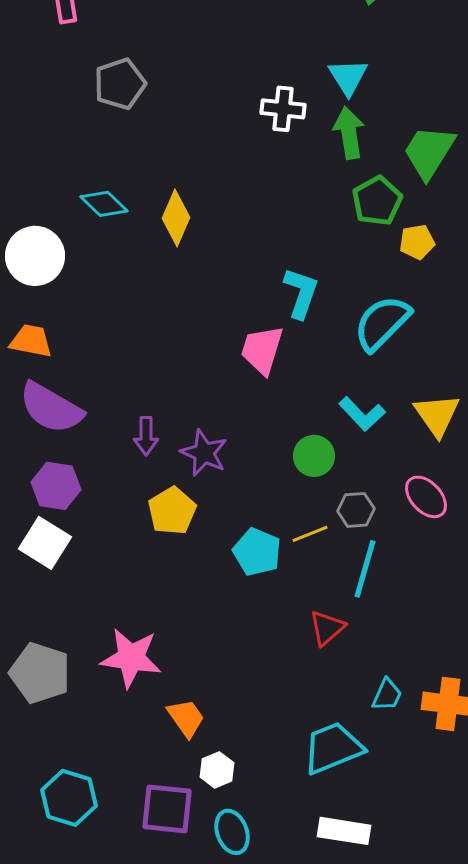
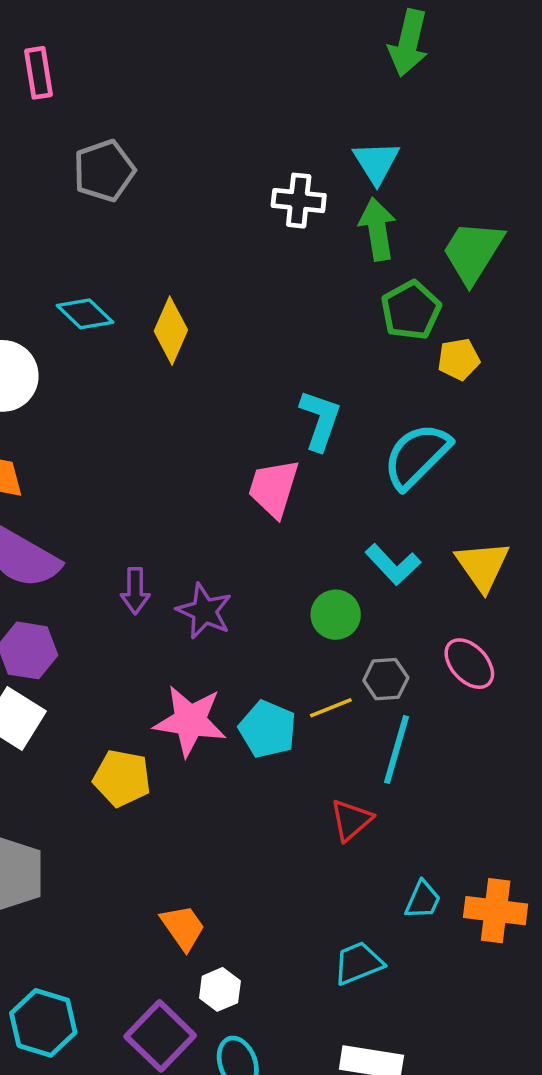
yellow pentagon: (172, 511) -> (122, 778), moved, turned -30
pink star: (131, 658) -> (190, 721), moved
cyan trapezoid: (333, 748) -> (358, 963), size x0.7
purple square: (167, 809) -> (160, 1036), turned 38

